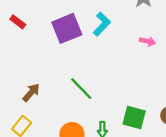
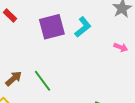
green line: (81, 89) -> (43, 81), moved

